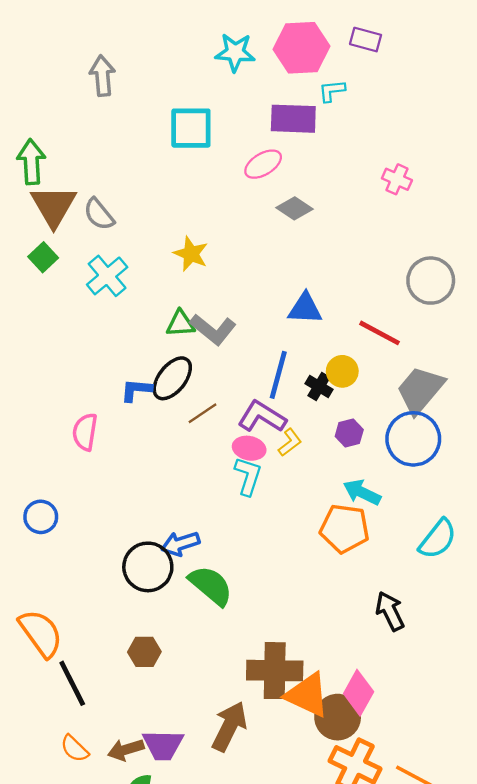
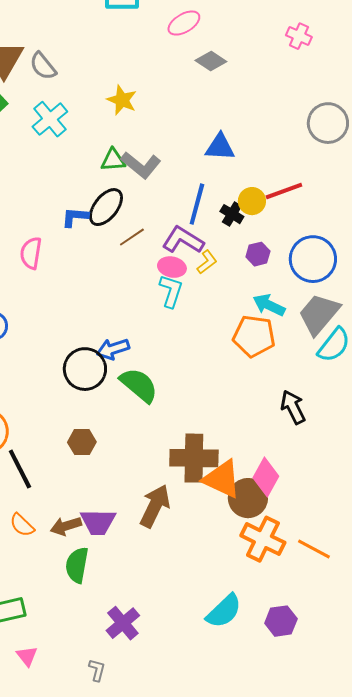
red line: (379, 333) -> (284, 191), moved, turned -48
gray trapezoid: (420, 390) -> (319, 314), moved

